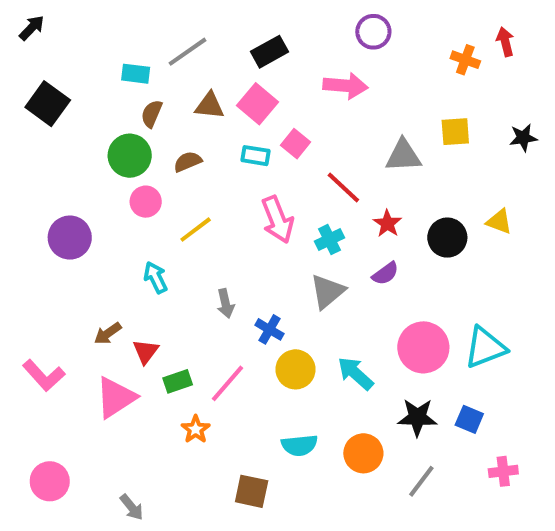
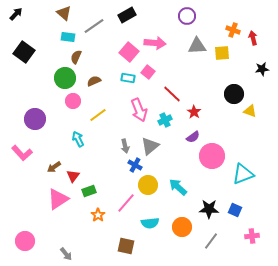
red arrow: (505, 42) -> (253, 38), moved
black rectangle: (270, 52) -> (127, 15), moved
pink arrow: (345, 86) -> (155, 43), moved
brown triangle: (210, 106) -> (64, 13), moved, turned 35
yellow square: (455, 132) -> (222, 53), moved
gray triangle: (403, 156) -> (197, 46), moved
black circle: (447, 238) -> (234, 94), moved
gray triangle: (327, 291) -> (150, 146), moved
gray arrow: (226, 303) -> (125, 146), moved
pink circle: (423, 347) -> (212, 156), moved
pink L-shape: (44, 375) -> (22, 153), moved
pink line: (228, 383) -> (126, 203), moved

